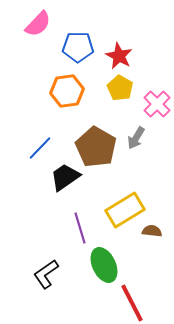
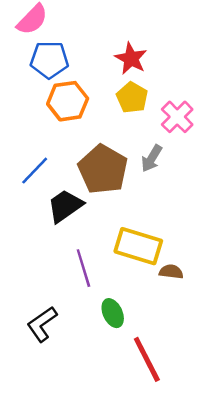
blue pentagon: (78, 47) -> (49, 60), moved
yellow rectangle: (125, 210) -> (138, 246), turned 48
green ellipse: (104, 265) -> (113, 313), size x0.7

